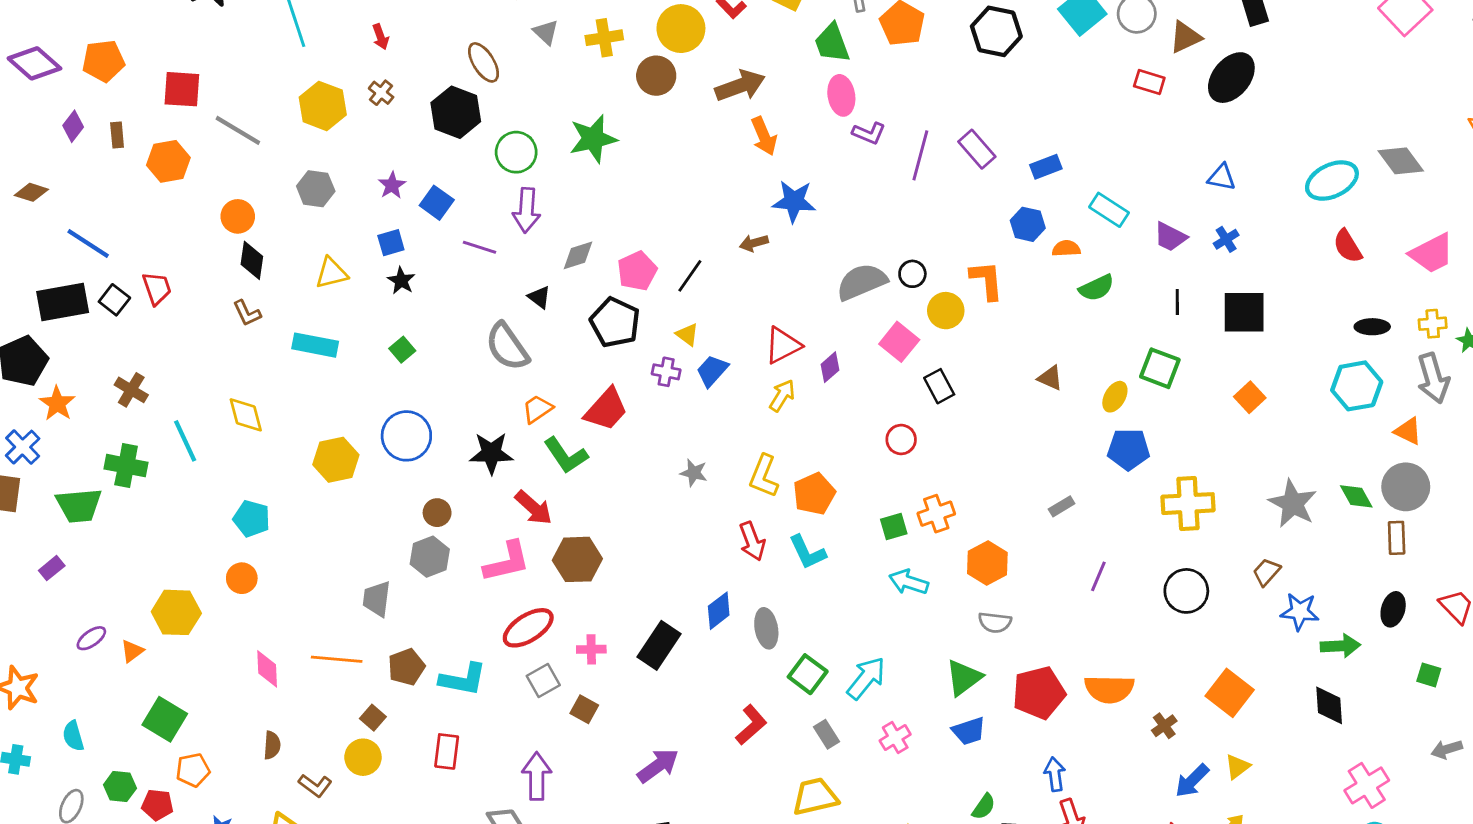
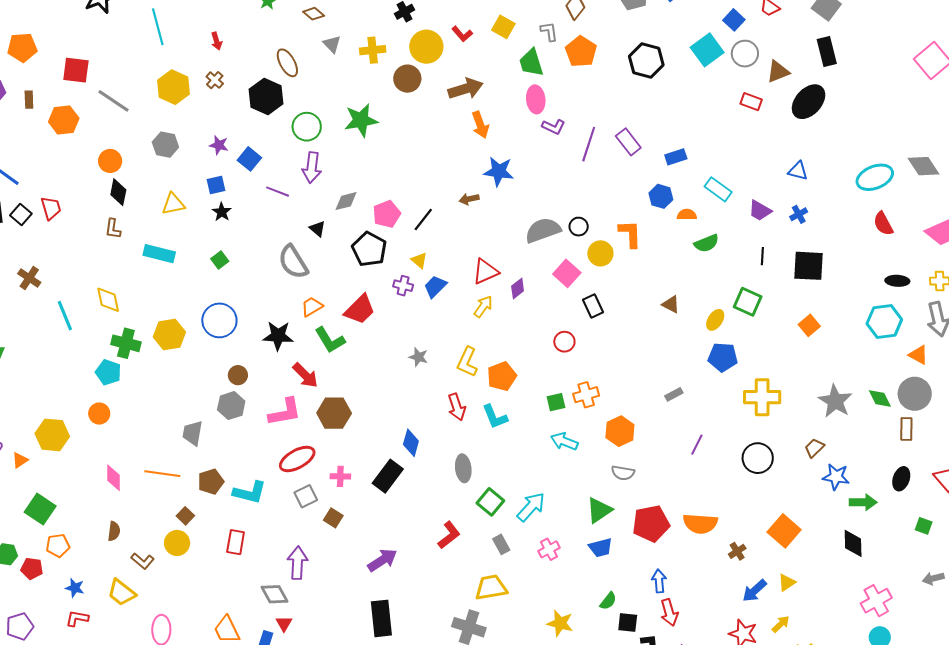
purple star: (392, 185) -> (219, 145), turned -30
brown L-shape: (247, 313) -> (113, 229), turned 30
green cross: (126, 466) -> (126, 343), moved
blue diamond: (719, 611) -> (411, 443), moved, turned -40

